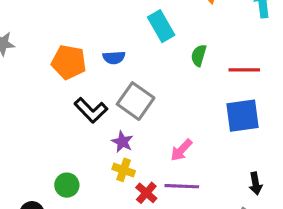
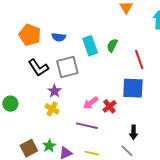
cyan rectangle: (161, 26) -> (90, 46), moved
red line: (244, 70) -> (139, 60), turned 60
gray square: (136, 101) -> (67, 67), turned 30
green circle: (67, 185) -> (10, 104), moved
red cross: (146, 193) -> (109, 106), moved

